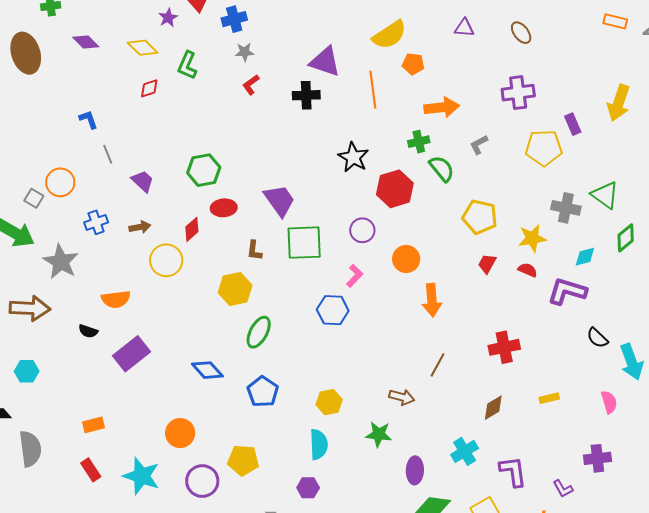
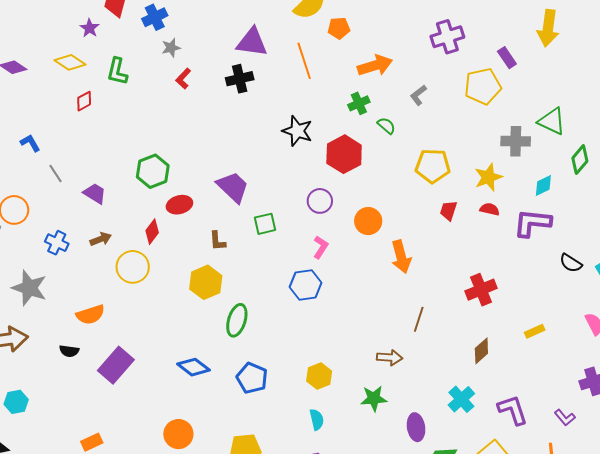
green semicircle: (442, 169) -> (386, 126), size x0.7
blue cross: (96, 222) -> (57, 243), turned -35
green square: (304, 243) -> (265, 224), size x0.6
cyan semicircle: (319, 444) -> (317, 420), size x0.7

